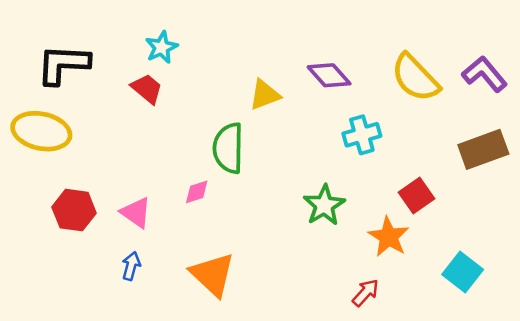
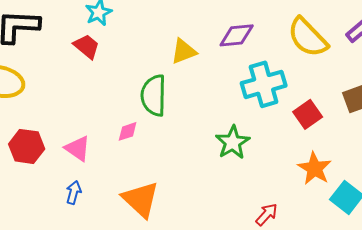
purple diamond: (329, 75) -> (237, 35), turned -54
cyan cross: (362, 135) -> (264, 84), size x1.4
red square: (416, 196) -> (308, 114), moved
orange star: (389, 237) -> (315, 168), moved

